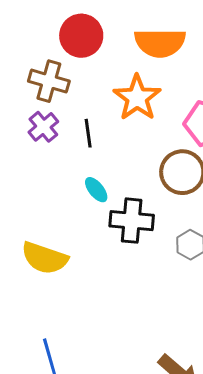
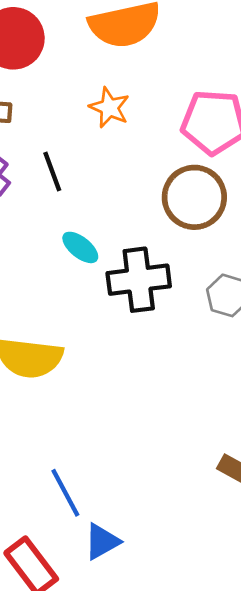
orange star: (137, 98) -> (109, 108), size x0.6

